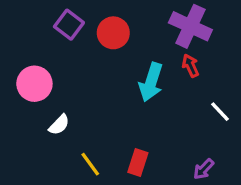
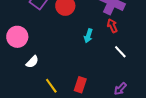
cyan arrow: (151, 82) -> (88, 36), size x0.6
white line: (220, 112) -> (120, 52), moved

